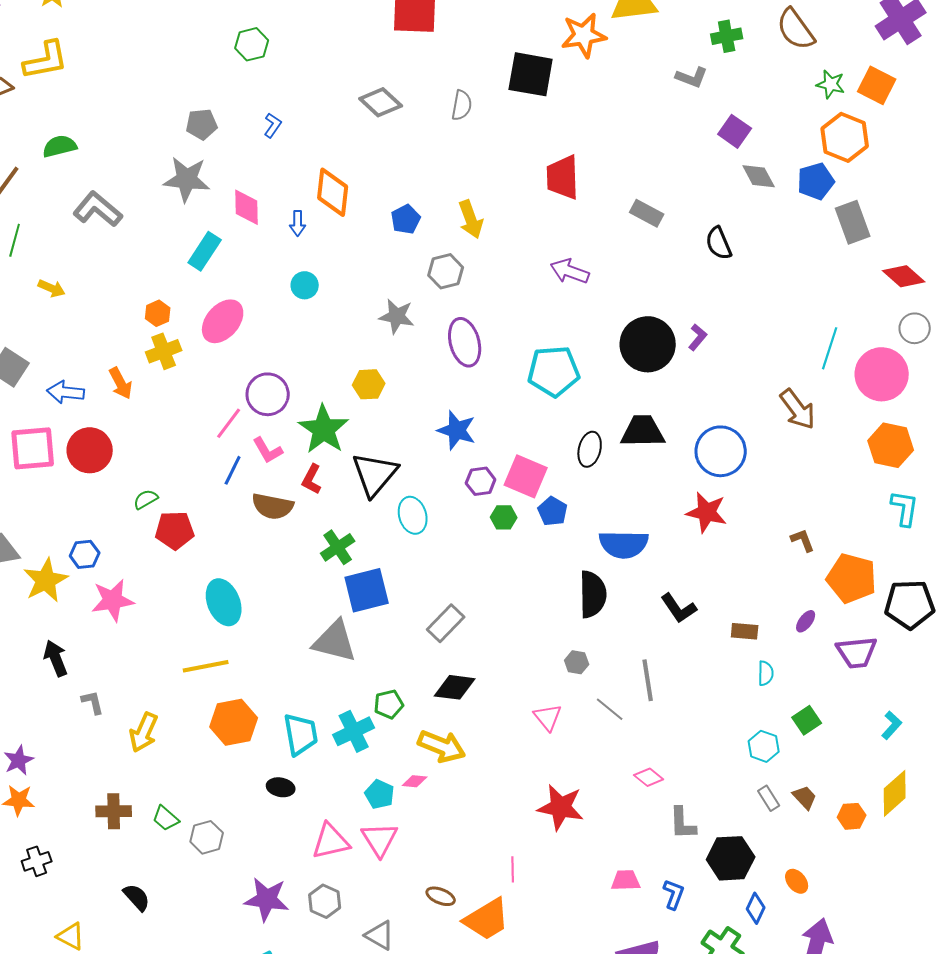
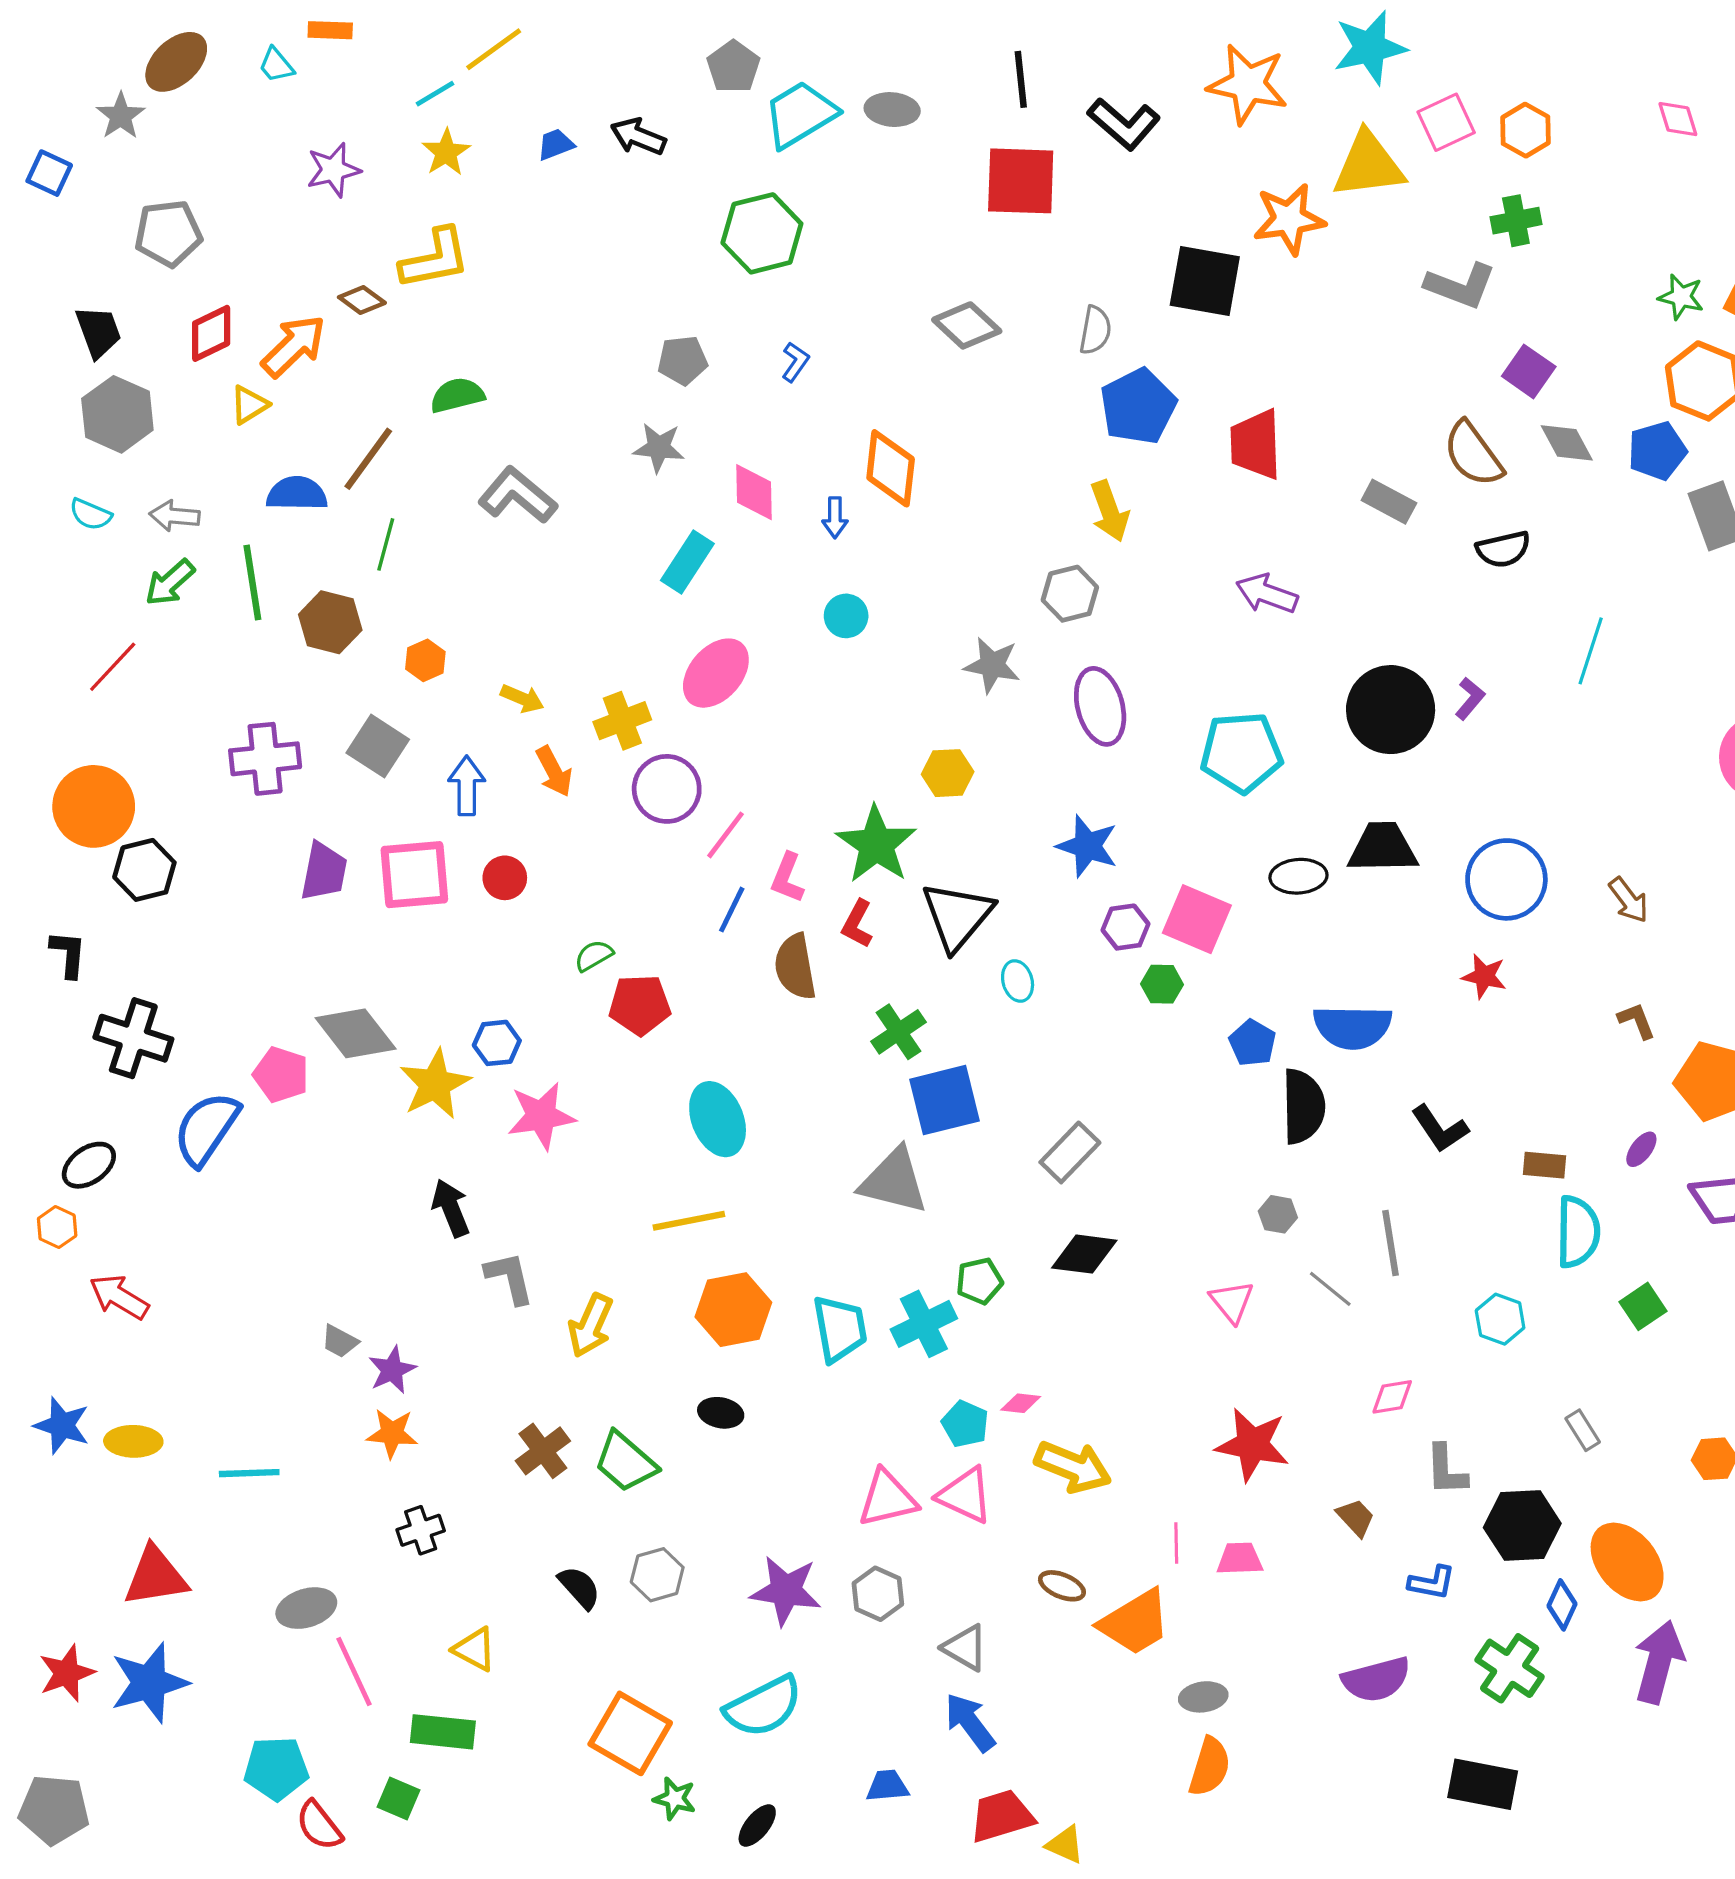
brown semicircle: (796, 29) -> (1473, 454), moved
green hexagon: (252, 44) -> (762, 233), size x1.5
gray L-shape: (692, 77) -> (1460, 286), size x1.4
gray star: (187, 179) -> (659, 448), size x0.7
blue pentagon: (406, 219) -> (1138, 406), moved, size x1.6
black semicircle: (719, 243) -> (1503, 549), turned -80
yellow arrow: (52, 288) -> (522, 698), moved
orange hexagon: (158, 313) -> (425, 660), moved
cyan line: (830, 348) -> (1591, 651), moved
blue arrow: (66, 392) -> (467, 786), turned 84
purple circle: (268, 394) -> (667, 789), moved
brown arrow: (798, 409) -> (1629, 900), moved, size x0.7
black ellipse: (590, 449) -> (1298, 876), turned 72
red circle: (90, 450) -> (505, 878), size x0.6
pink L-shape: (268, 450) -> (787, 878), turned 52
brown semicircle: (273, 506) -> (795, 967), turned 69
blue pentagon: (553, 511) -> (1252, 1043), moved
red star: (707, 512) -> (1484, 976), size x0.7
cyan ellipse: (413, 515) -> (1018, 981), size x0.7
cyan semicircle: (766, 673) -> (1578, 1232), size x1.8
gray L-shape: (93, 702) -> (510, 1278), size x1.4
yellow arrow: (442, 746) -> (1073, 1467), moved
cyan hexagon: (764, 746) -> (1500, 1319), moved
pink diamond: (649, 777) -> (1392, 1397), turned -48
black ellipse: (281, 787) -> (721, 1413), moved
brown trapezoid: (805, 797) -> (1356, 1518), moved
brown cross: (114, 811) -> (543, 1451), turned -36
green trapezoid: (166, 818) -> (625, 1462), size x1.5
gray hexagon: (207, 837) -> (657, 1575), moved
pink triangle: (380, 839) -> (965, 1495), turned -33
pink trapezoid: (626, 880) -> (1240, 1559), moved
orange ellipse: (797, 881) -> (1627, 1562), size x2.0
blue L-shape: (674, 894) -> (1432, 1583), turned 80

